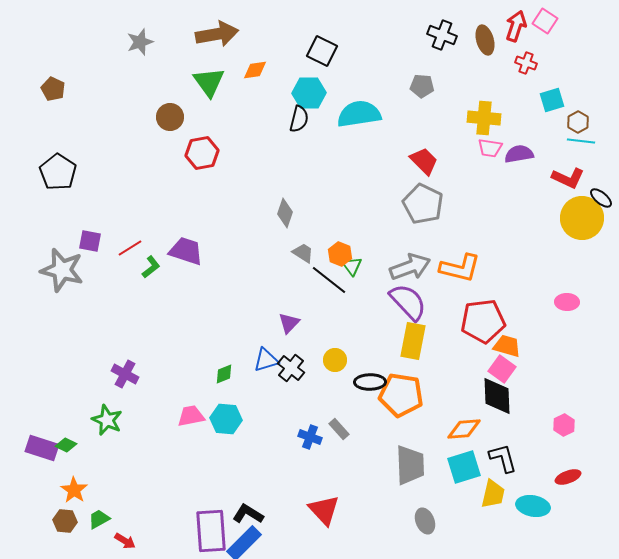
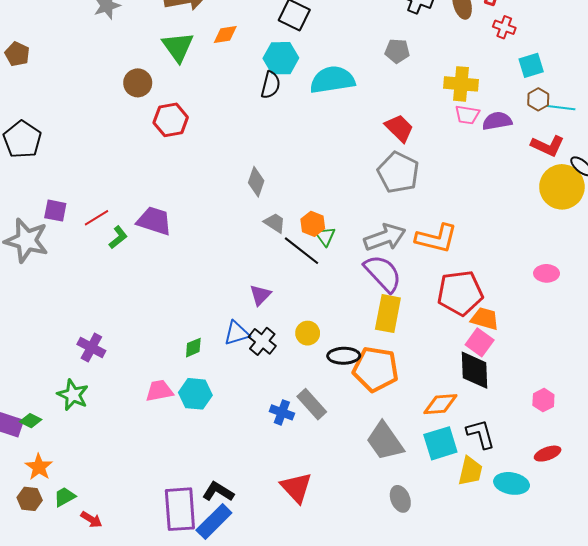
brown hexagon: (578, 122) -> (538, 99), moved
gray rectangle: (339, 429) -> (312, 404), size x1.4
gray trapezoid: (410, 465) -> (385, 441), turned 147

